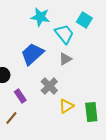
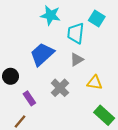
cyan trapezoid: (64, 34) -> (76, 33), turned -135
yellow triangle: (66, 106) -> (95, 83), moved, turned 42
green rectangle: (91, 112) -> (104, 115), turned -42

